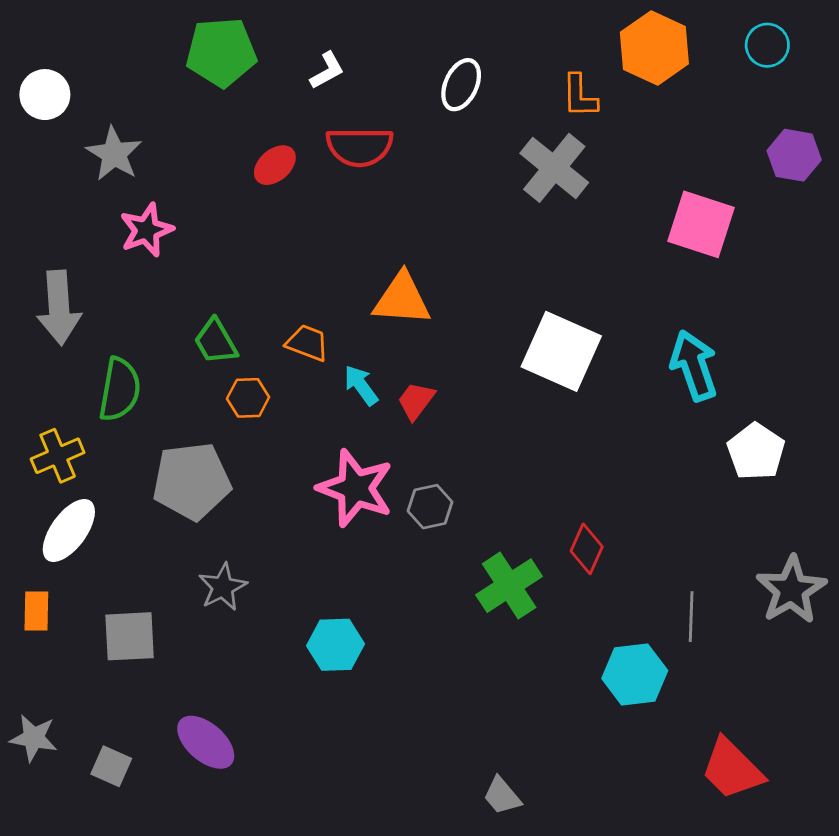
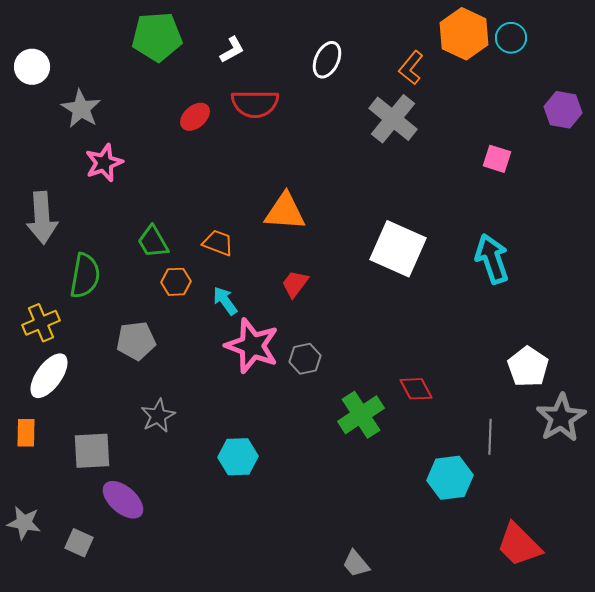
cyan circle: (767, 45) -> (511, 38), moved
orange L-shape: (580, 96) -> (411, 68), turned 40
pink square: (701, 224) -> (497, 159), size x0.6
cyan arrow: (361, 385) -> (225, 301), moved
white pentagon: (756, 452) -> (528, 367), moved
gray pentagon: (192, 481) -> (136, 341), size x0.7
red diamond: (587, 549) -> (416, 389), turned -52
purple ellipse: (206, 742) -> (123, 500), moved

